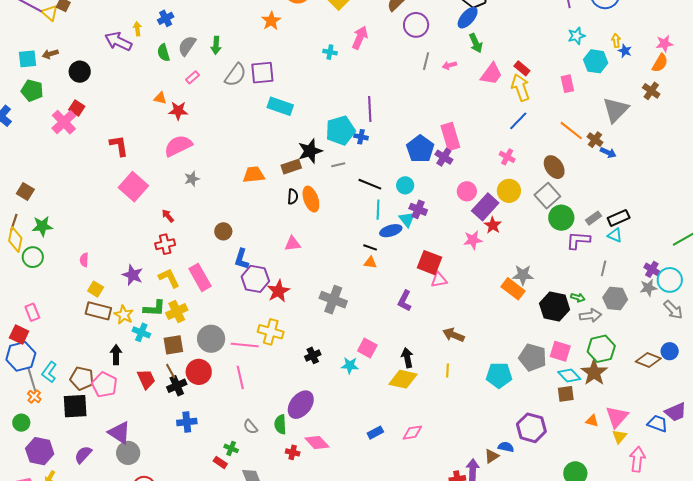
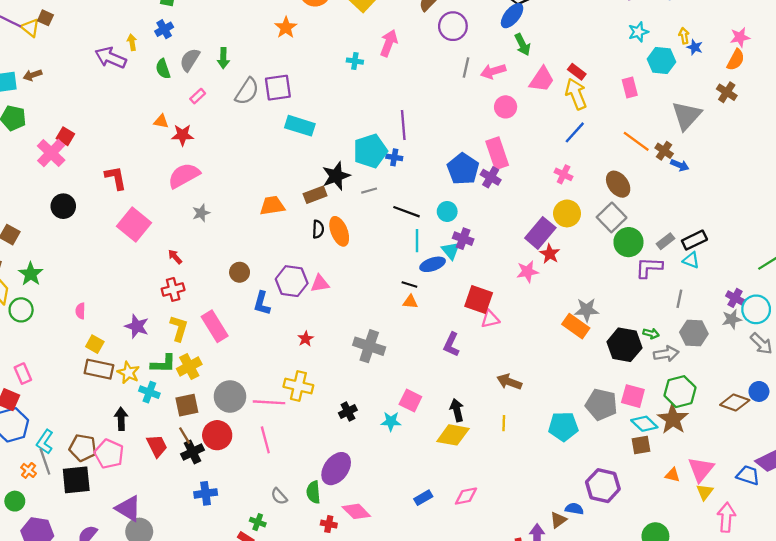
pink arrow: (449, 65) -> (493, 71), size x1.5
black circle: (80, 72) -> (63, 206), moved
pink circle: (467, 191) -> (506, 107), moved
green star: (42, 226) -> (31, 274), turned -30
yellow L-shape: (169, 278) -> (179, 328), turned 45
purple hexagon: (255, 279) -> (292, 281), moved
red star: (278, 291) -> (306, 339), size x0.6
gray line: (32, 380) -> (45, 462), moved

